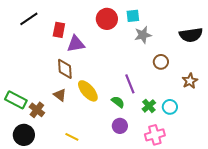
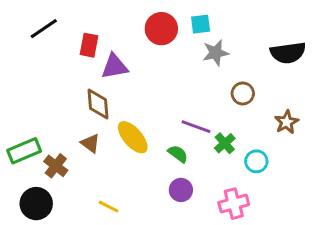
purple line: (130, 84) -> (196, 127), turned -48
green rectangle: (16, 100) -> (24, 151), turned -50
green cross: (149, 106) -> (225, 143), moved

